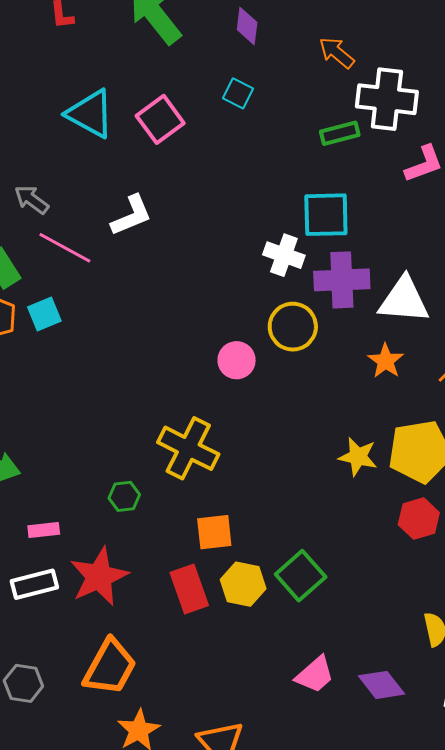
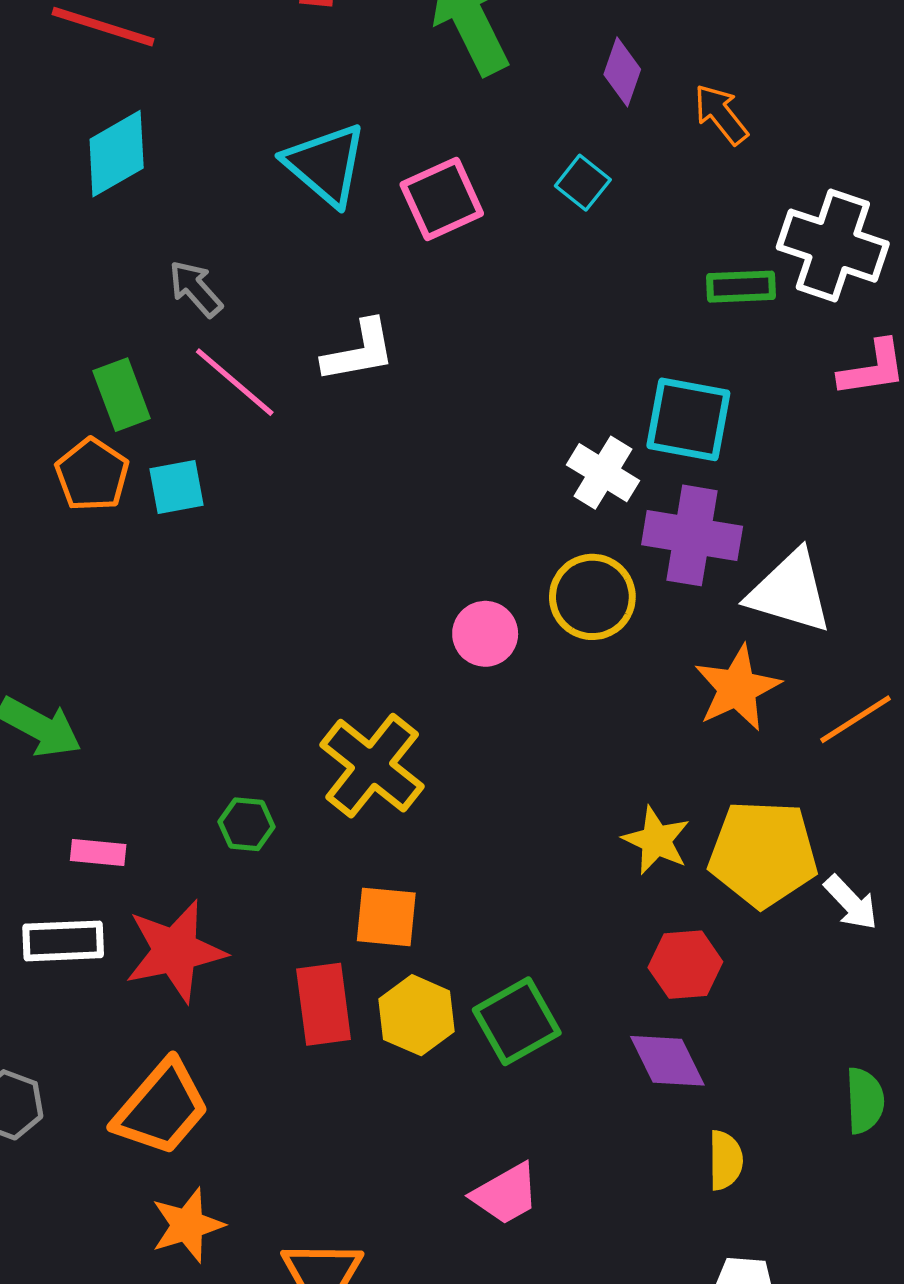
orange arrow: (337, 53) -> (721, 114), moved
orange star: (386, 361) -> (737, 688), size x1.4
red hexagon: (419, 519) -> (685, 965), moved
purple diamond: (381, 685) -> (667, 1061), moved

